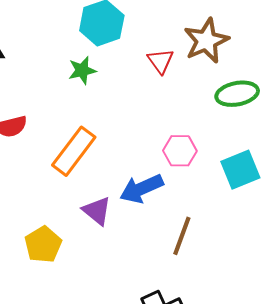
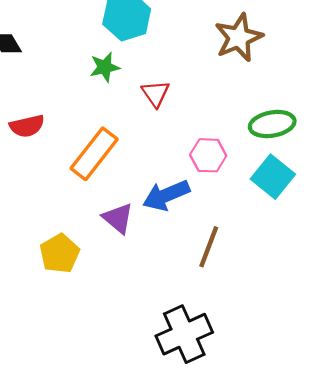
red triangle: (161, 61) -> (156, 94), moved
green ellipse: (237, 94) -> (272, 124), moved
cyan square: (240, 170) -> (273, 177), turned -30

